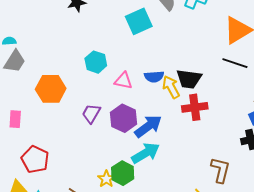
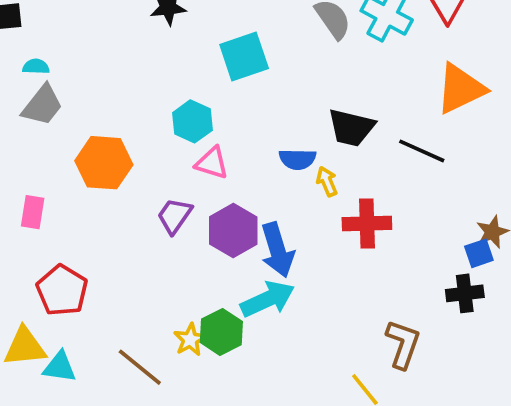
cyan square: (139, 21) -> (244, 56), moved
black line: (235, 63) -> (422, 151), moved
black trapezoid: (189, 79) -> (351, 128), moved
pink triangle: (123, 81) -> (212, 163), moved
yellow arrow: (171, 87) -> (327, 181), size x0.7
blue arrow: (148, 126) -> (277, 250), turned 104

